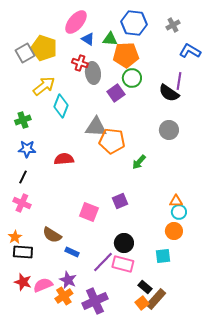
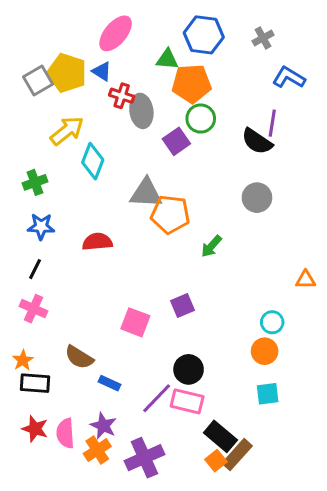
blue triangle: (88, 39) -> (102, 71), moved
orange triangle: (176, 201) -> (306, 280), moved
cyan square: (163, 256) -> (268, 394), moved
pink semicircle: (43, 285) -> (65, 433), turned -72
black rectangle: (145, 287) -> (220, 436), size x1.5

